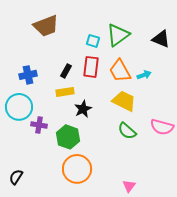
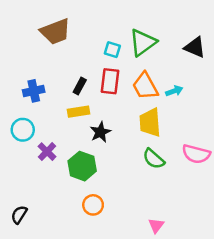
yellow trapezoid: (124, 101) -> (150, 122), turned -120
cyan circle: (19, 107) -> (23, 130), size x0.7
purple cross: (39, 125) -> (47, 152), turned 35
orange circle: (77, 169) -> (93, 205), size x0.6

